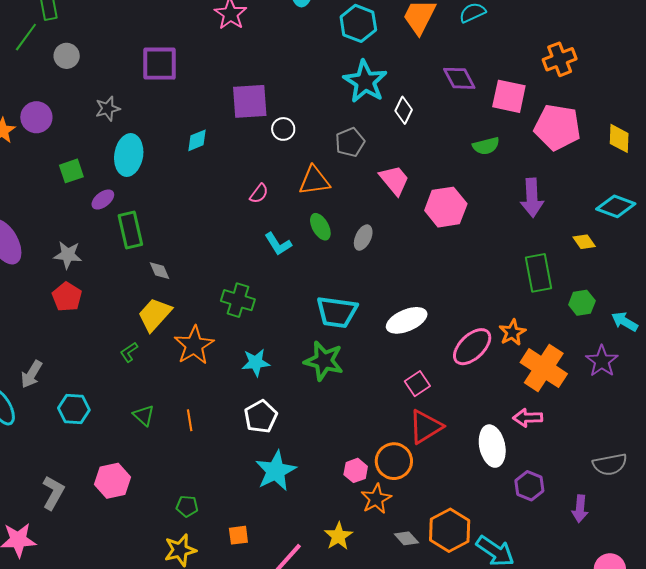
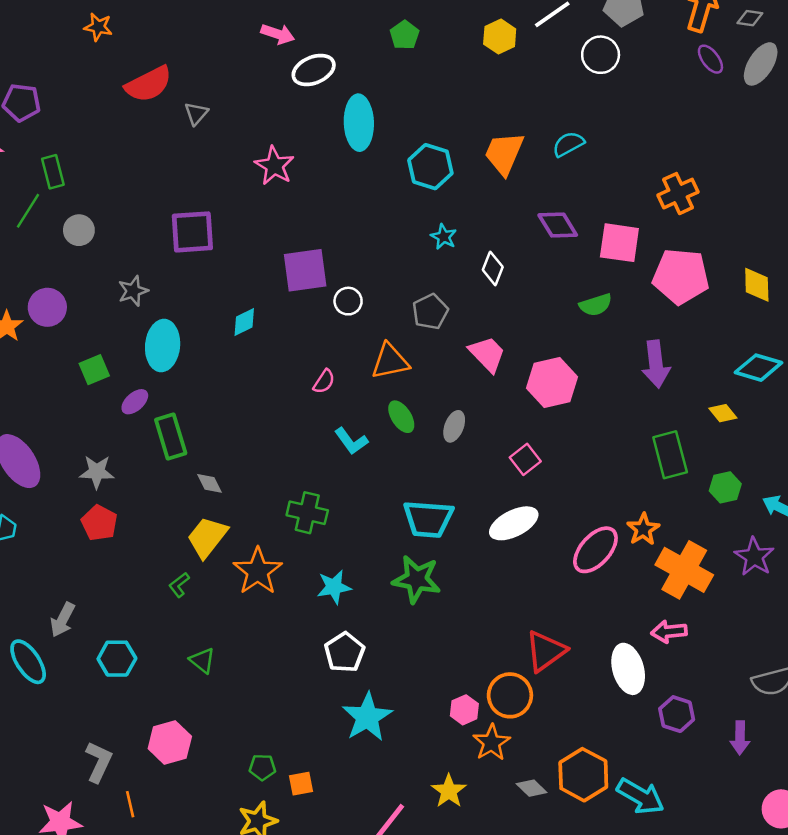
cyan star: (365, 82) -> (444, 237), size x0.5
pink square: (417, 384) -> (525, 459), moved
orange line: (190, 420) -> (130, 804), moved
orange square: (238, 535) -> (301, 784), moved

